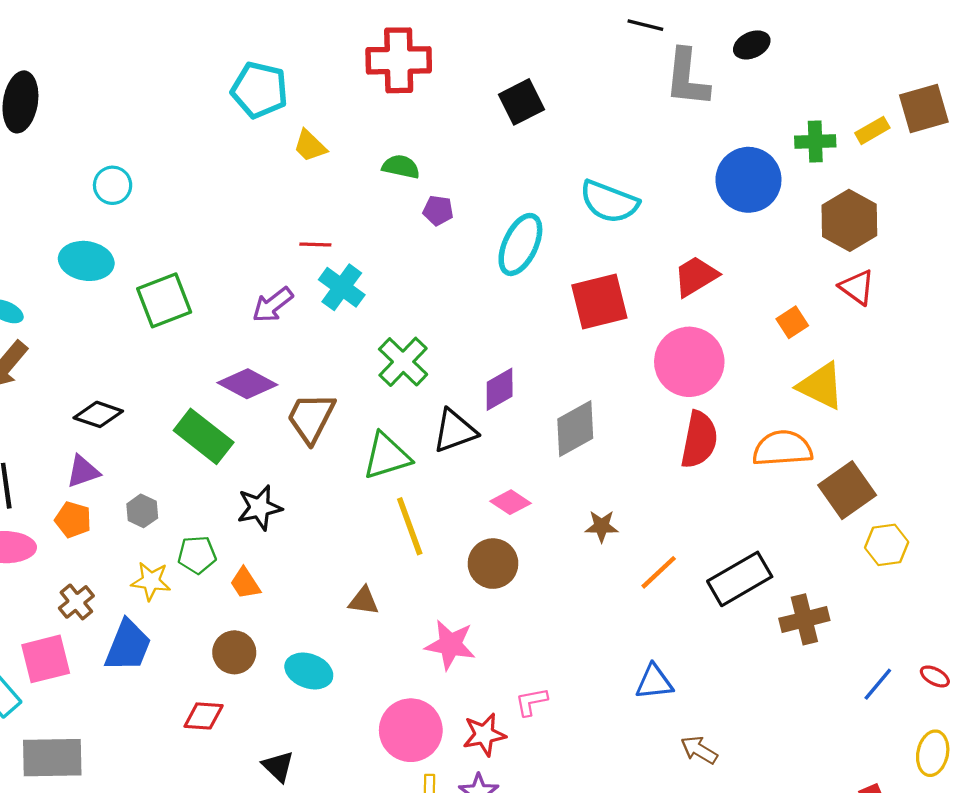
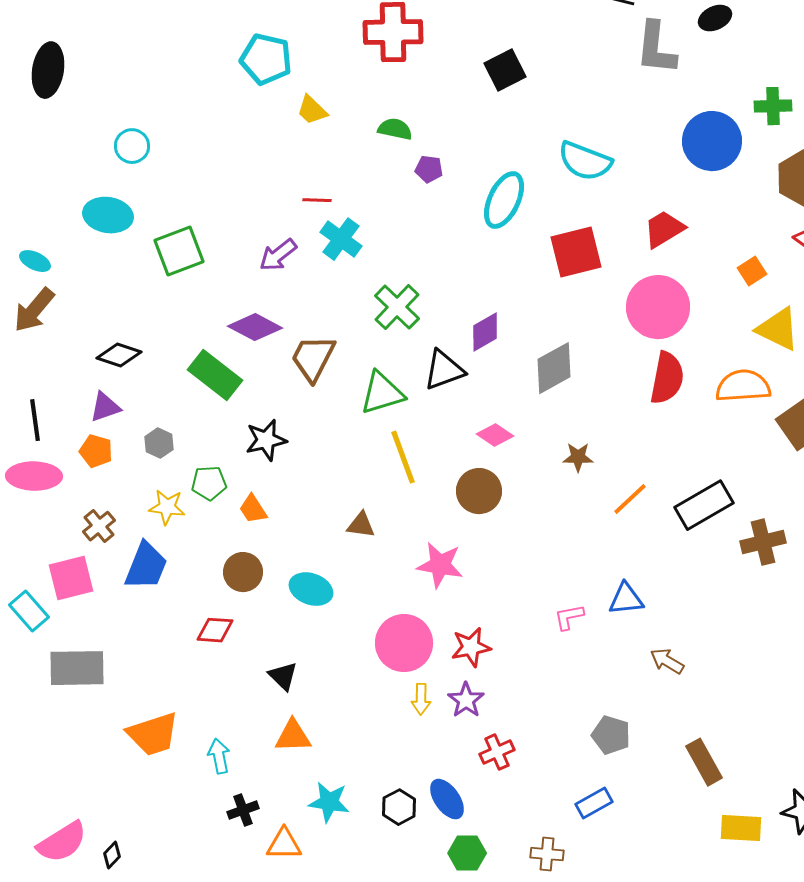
pink L-shape: (531, 702) -> (569, 617), moved

